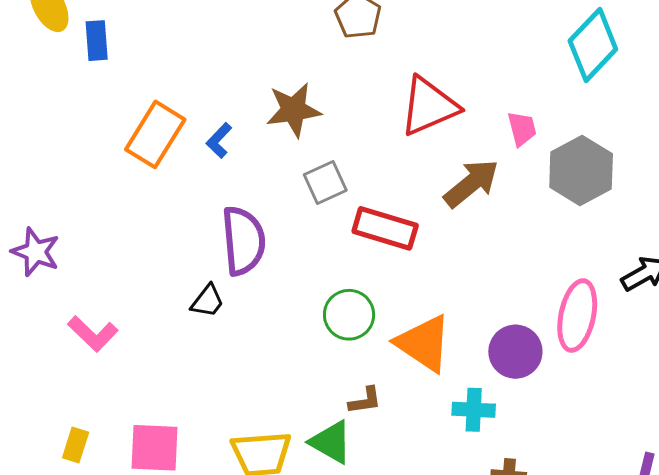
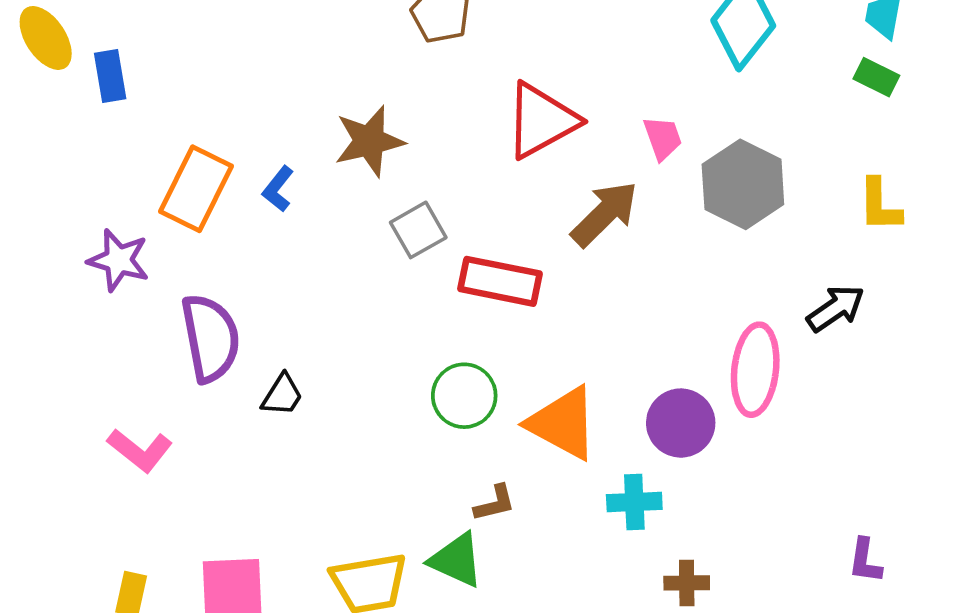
purple semicircle: (243, 241) -> (210, 338), moved
purple star: (36, 252) -> (119, 260), moved

